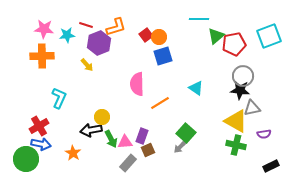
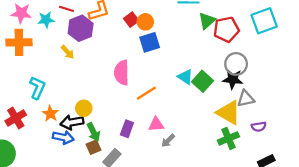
green square: (186, 133) -> (203, 81), moved
pink triangle: (125, 142) -> (156, 124), moved
blue arrow: (41, 144) -> (63, 137), moved
green cross: (236, 145) -> (228, 138), turned -36
brown square: (148, 150) -> (94, 147), moved
orange star: (73, 153) -> (50, 114), moved

